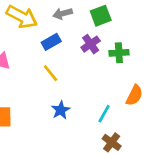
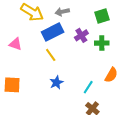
green square: (101, 16) -> (102, 16), moved
blue rectangle: (51, 42) -> (53, 32), size x1.5

